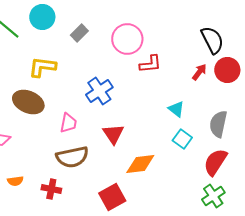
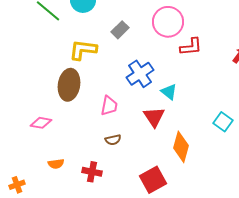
gray rectangle: (79, 33) -> (120, 30), moved
brown ellipse: (28, 102) -> (69, 85), turned 76
cyan triangle: (176, 109) -> (169, 92), moved
brown semicircle: (72, 157) -> (113, 140), size x0.5
orange diamond: (140, 164) -> (181, 147), turned -68

